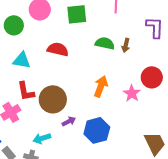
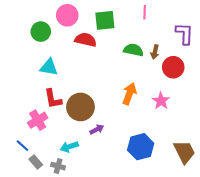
red semicircle: (58, 49) -> (86, 40), moved
red circle: (152, 77) -> (173, 67), moved
blue hexagon: (97, 130) -> (141, 147), moved

